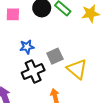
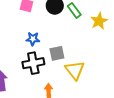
yellow star: (90, 13) -> (99, 21), turned -30

